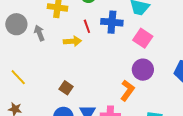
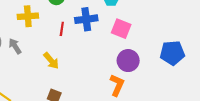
red line: (87, 26) -> (62, 29), turned 40
yellow arrow: (72, 41) -> (51, 61), moved, turned 66

